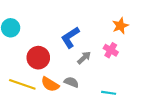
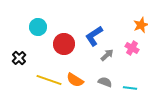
red circle: (38, 58) -> (64, 44), moved
gray semicircle: (71, 82) -> (105, 82), moved

